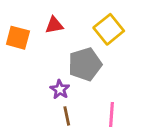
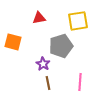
yellow square: (109, 29) -> (78, 21), turned 30
orange square: (18, 38) -> (13, 42), moved

